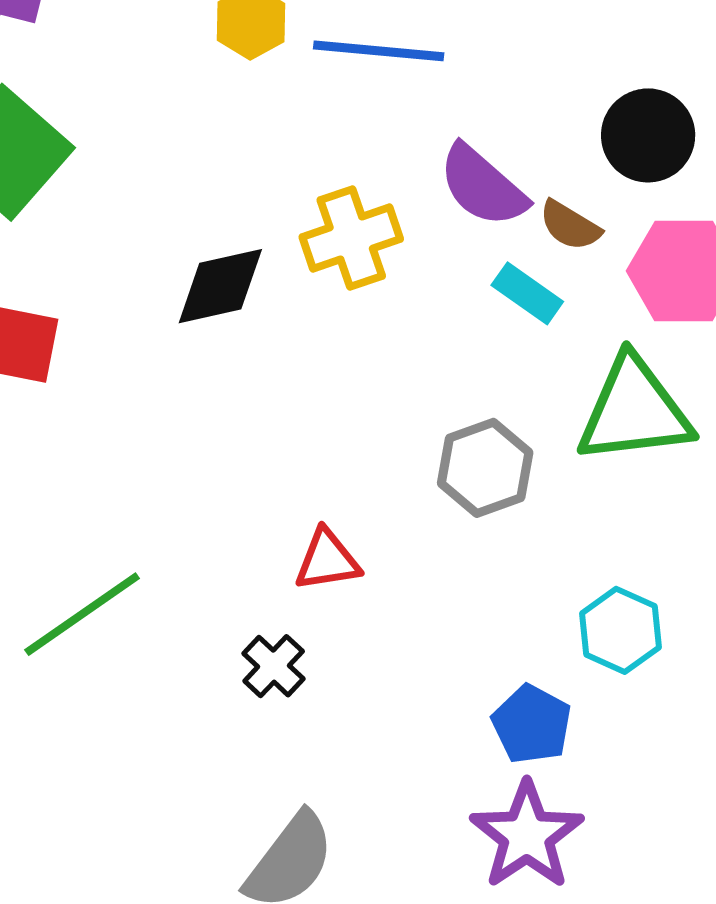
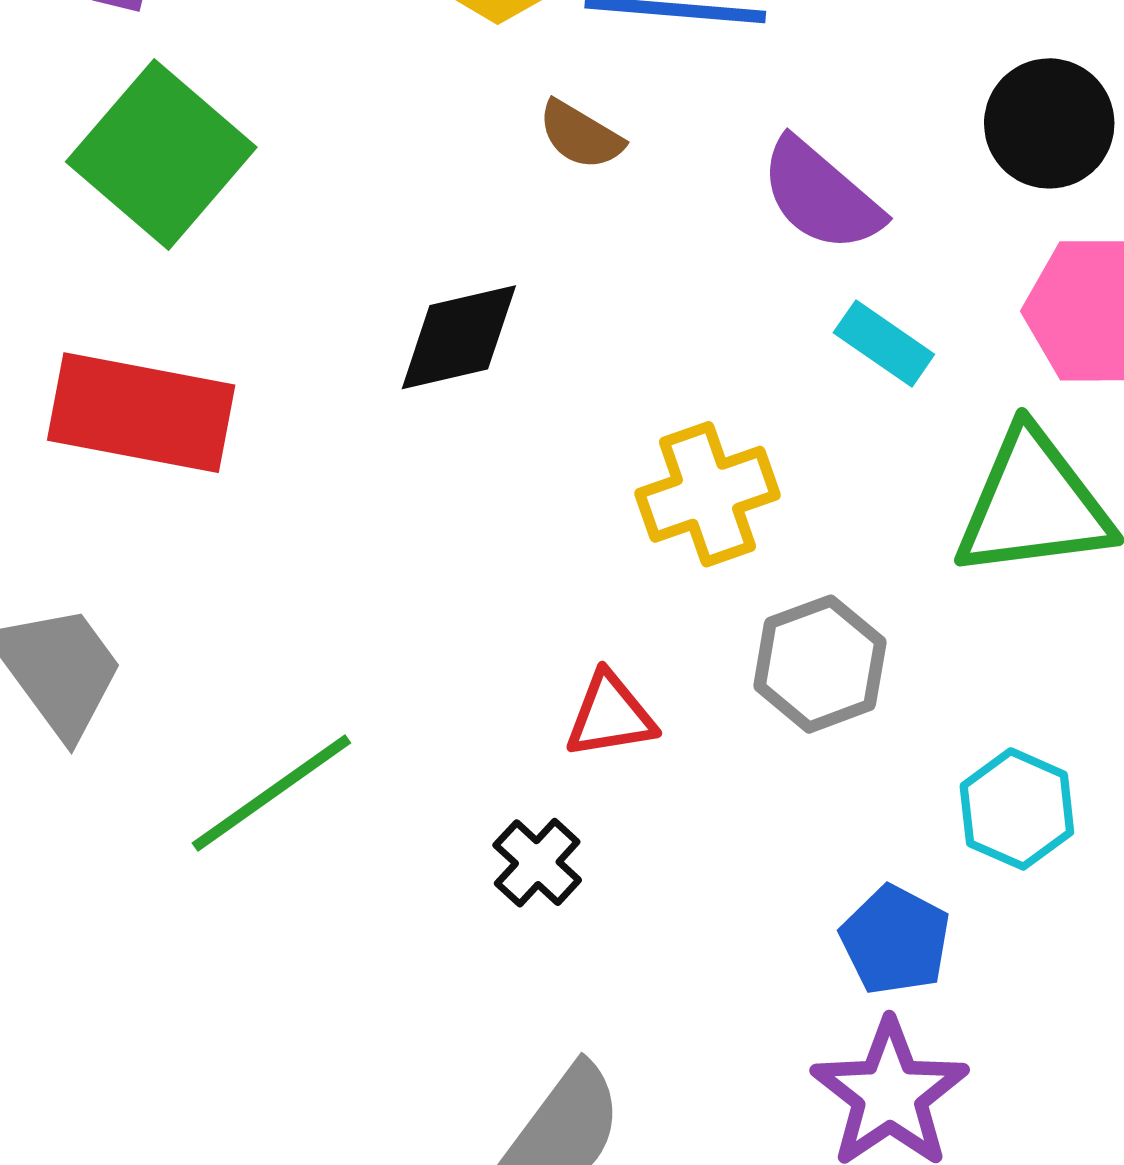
brown semicircle: (570, 226) -> (581, 135), moved
yellow cross: (351, 238) -> (708, 494), moved
gray hexagon: (485, 468) -> (820, 664), moved

